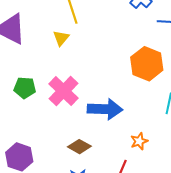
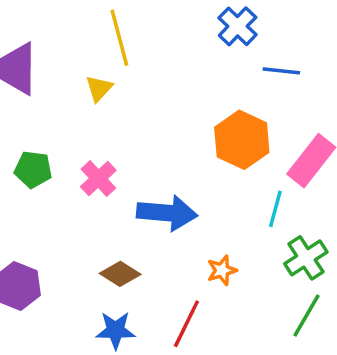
pink cross: (63, 91) -> (98, 179), size x0.7

